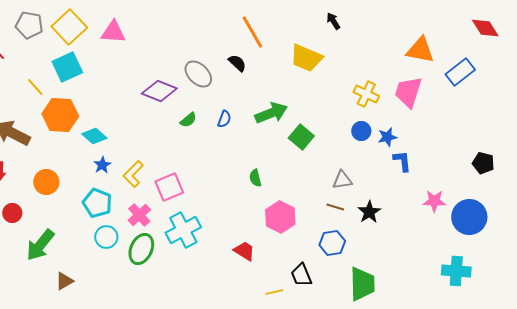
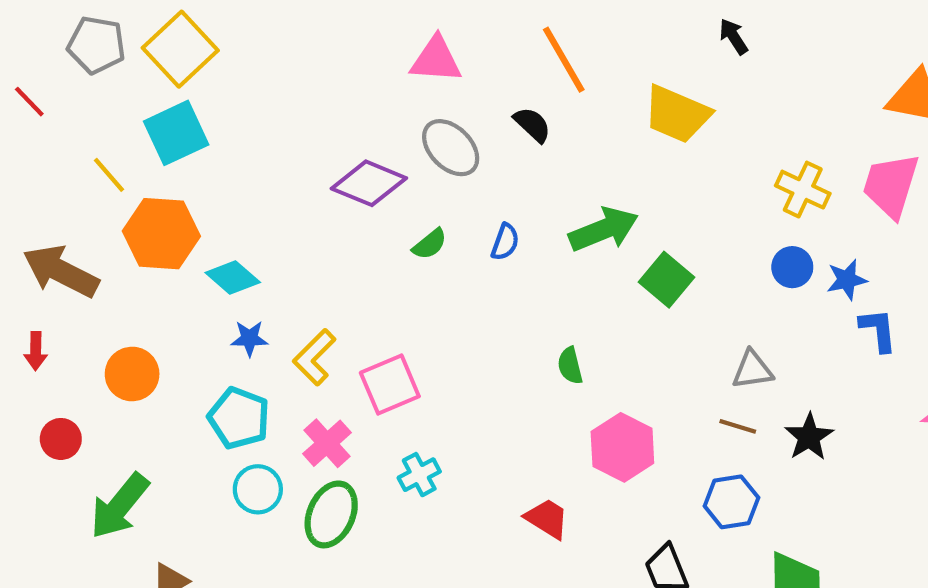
pink triangle: (113, 32) -> (436, 60), moved
blue star: (102, 165) -> (249, 338), turned 30
cyan cross: (183, 230) -> (419, 475), size x0.6

